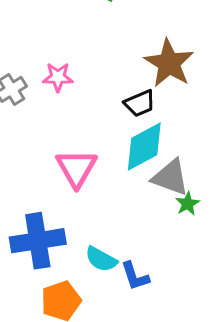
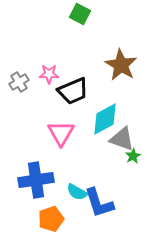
black trapezoid: (140, 103) -> (73, 91), moved, size x1.5
blue L-shape: (135, 276) -> (99, 203), size x1.6

